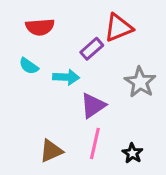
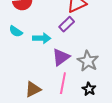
purple rectangle: (92, 49) -> (67, 24), moved
gray star: (140, 82) -> (88, 61), moved

